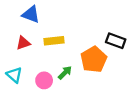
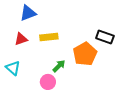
blue triangle: (31, 14) -> (28, 13), turned -42
pink circle: (44, 80) -> (48, 82), moved

